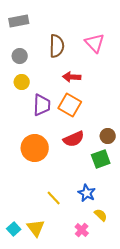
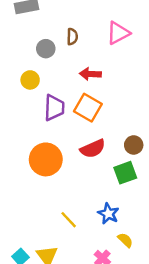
pink triangle: (95, 43) -> (118, 33), turned 45
brown semicircle: (57, 46) -> (72, 37), size x0.6
gray circle: (20, 56) -> (46, 49), moved

